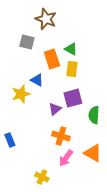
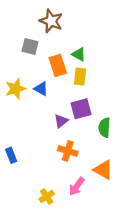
yellow star: (21, 94) -> (16, 89), moved
pink arrow: (66, 158) -> (77, 186), moved
yellow cross: (42, 177) -> (47, 196), turned 32

